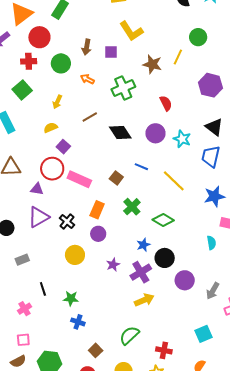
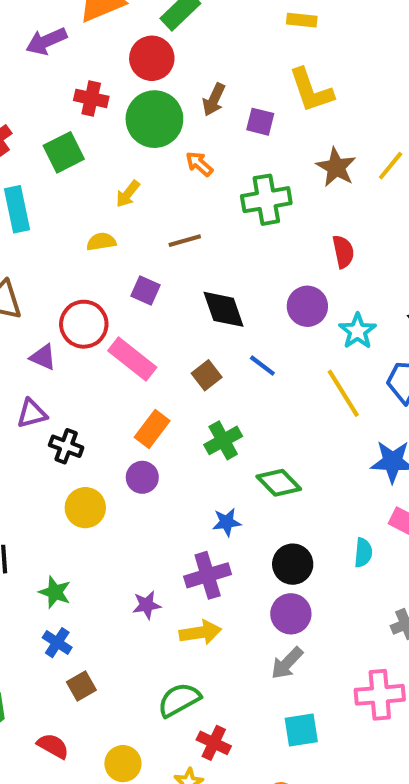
red circle: (39, 37) -> (152, 58), moved
green circle: (61, 63) -> (154, 119), size x1.4
black diamond: (120, 132) -> (224, 309), moved
purple square: (63, 147) -> (145, 290), moved, turned -32
yellow line: (174, 181) -> (343, 393), moved
purple triangle: (38, 217) -> (32, 414), size x0.7
black cross: (67, 222) -> (66, 446), moved, turned -35
black circle: (165, 258) -> (293, 564), moved
purple star: (113, 265) -> (147, 605), moved
gray arrow: (213, 291) -> (287, 663), moved
green semicircle: (129, 335) -> (179, 700), moved
brown square: (96, 350) -> (81, 686), moved

